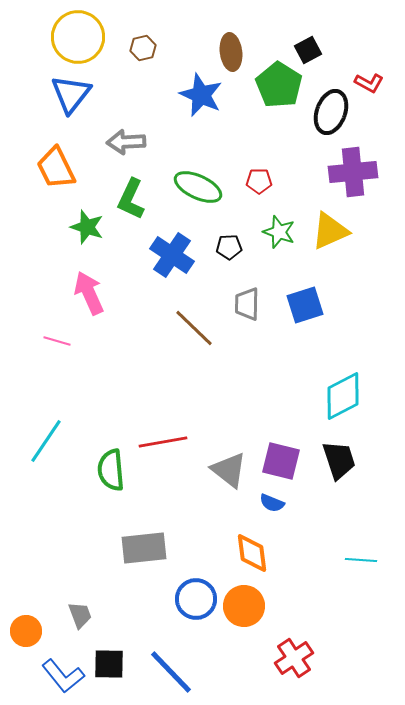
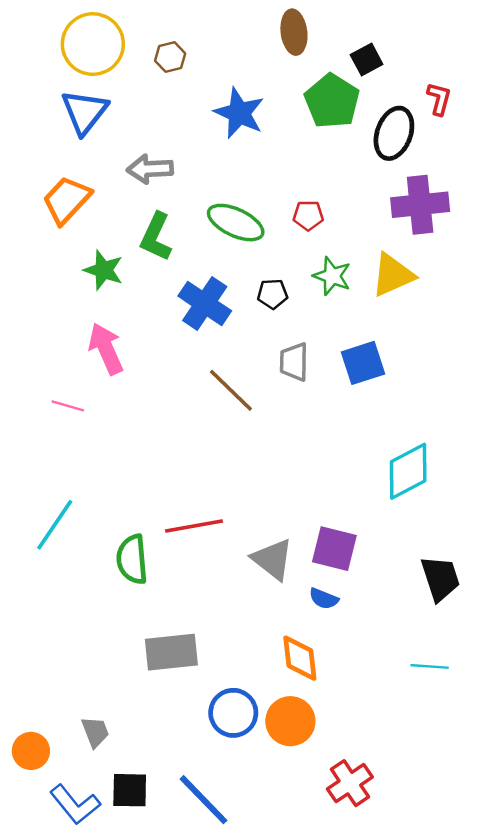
brown ellipse: (231, 52) -> (294, 32), moved
red L-shape: (369, 83) -> (439, 99), turned -104
orange trapezoid: (56, 168) -> (67, 200), turned 69
black trapezoid: (339, 460) -> (440, 578), moved

